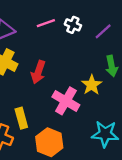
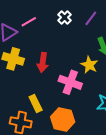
pink line: (46, 23) -> (29, 22), moved
white cross: (73, 25) -> (65, 17), turned 32

